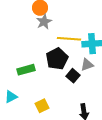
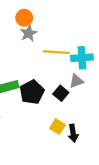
black pentagon: (57, 59) -> (32, 92), moved
yellow square: (42, 106) -> (57, 127), moved, turned -32

